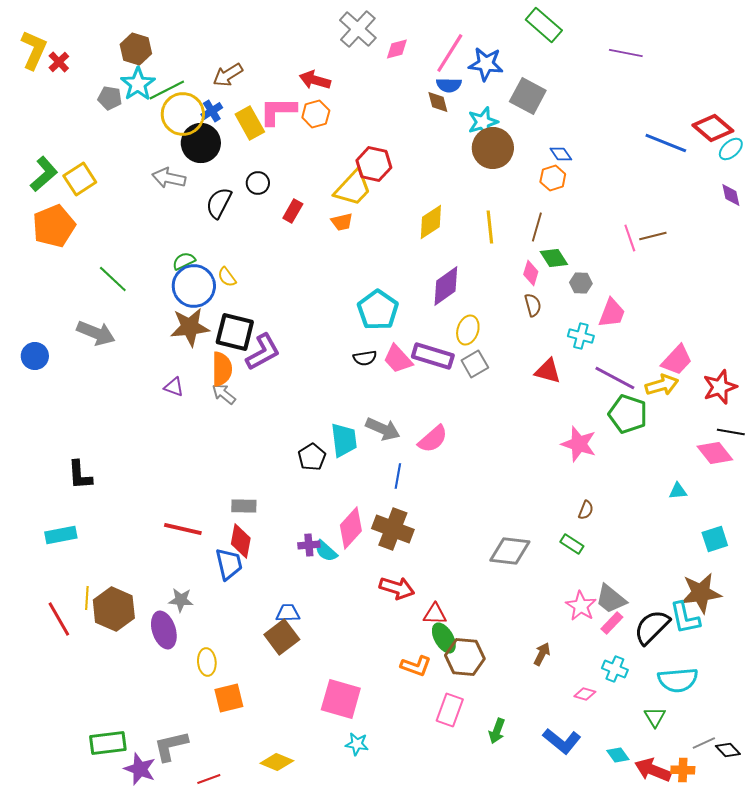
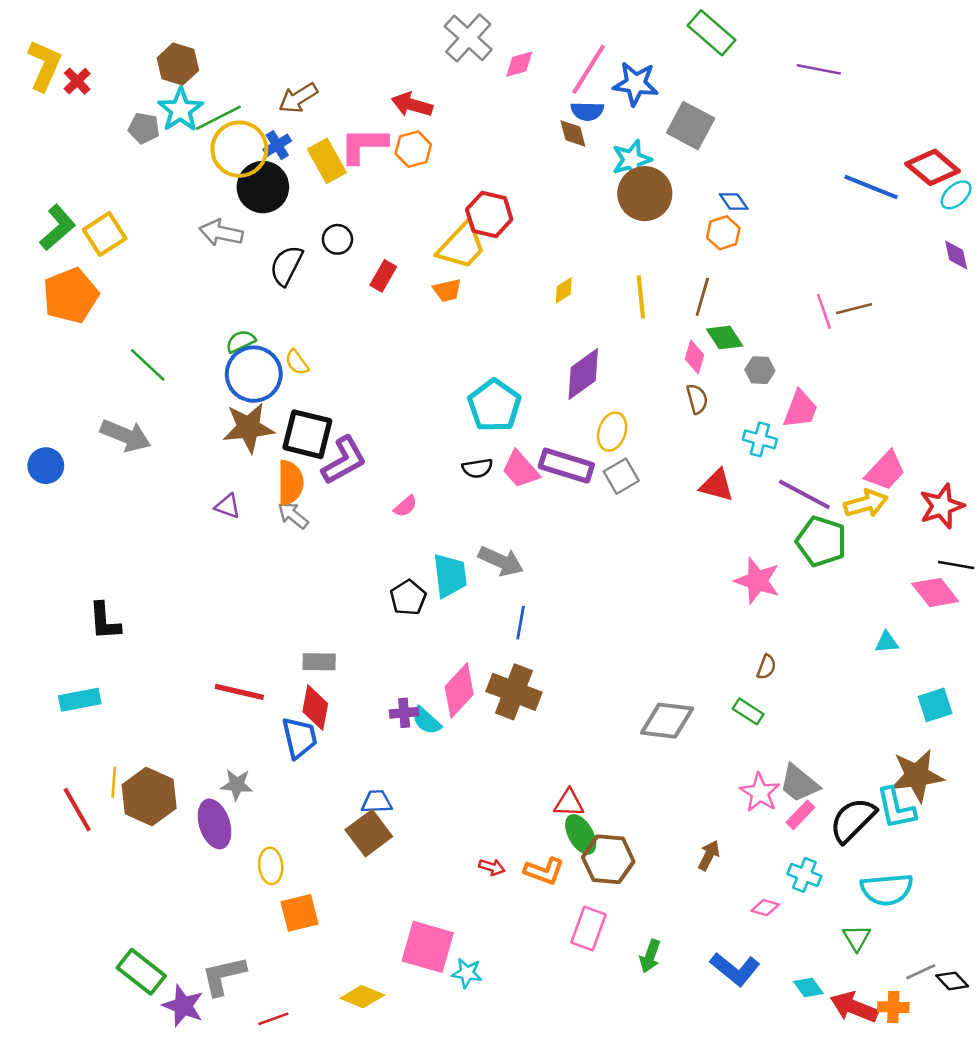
yellow diamond: (431, 222) -> (564, 290), size x0.6
pink semicircle: (433, 439) -> (405, 506), moved, size x0.6
red arrow: (397, 588) -> (492, 867), moved, size x0.6
pink square: (341, 699) -> (428, 947), moved
green rectangle: (108, 743) -> (141, 972), turned 45

